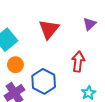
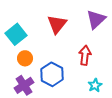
purple triangle: (90, 24) -> (96, 19), size x1.5

